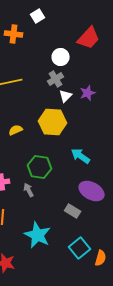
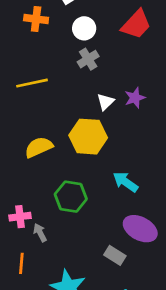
white circle: (61, 57) -> (84, 28), moved
gray cross: (56, 79) -> (88, 59), moved
yellow semicircle: (16, 130) -> (39, 147), size x1.5
gray arrow: (29, 190) -> (40, 233), moved

